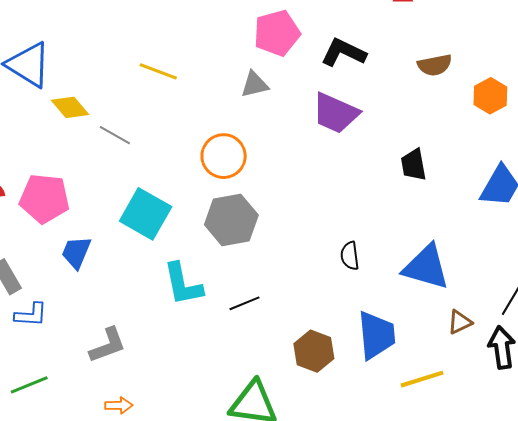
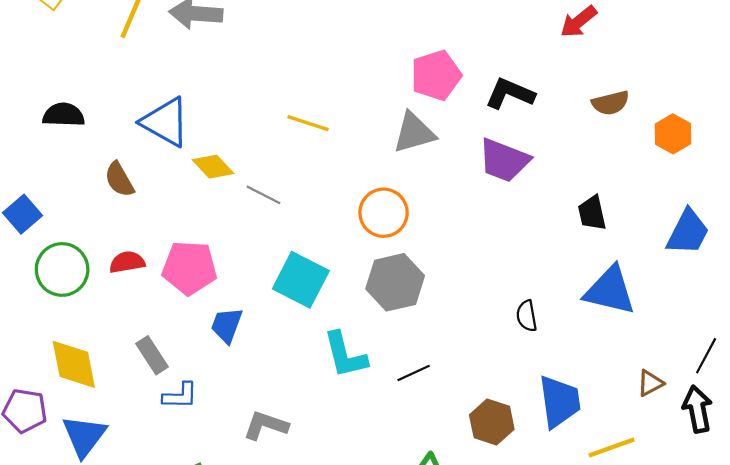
gray triangle: (255, 84) -> (414, 133), size x1.4
blue triangle: (426, 267) -> (610, 291), moved
gray L-shape: (108, 345) -> (266, 425), turned -138

